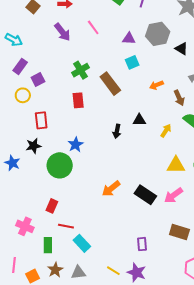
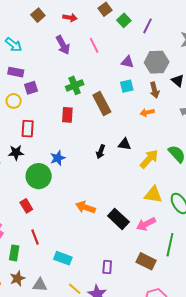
purple rectangle: (20, 66) -> (16, 72), turned 56
brown arrow: (179, 98) -> (155, 90), moved
yellow arrow: (166, 131) -> (149, 159), size x1.5
orange arrow: (111, 189) -> (85, 207), turned 48
red rectangle: (52, 206) -> (26, 206), moved, turned -64
red line: (66, 226) -> (35, 237), turned 49
cyan rectangle: (82, 243) -> (63, 258), moved, turned -36

